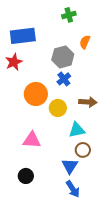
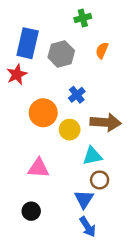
blue rectangle: (23, 36) -> (28, 43), turned -70
gray hexagon: (63, 57) -> (61, 54), moved
brown arrow: (88, 102) -> (106, 122), size x1.4

